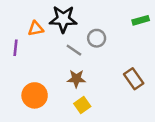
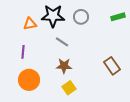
gray circle: (97, 38) -> (81, 17), moved
purple line: (15, 48) -> (23, 52), moved

